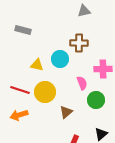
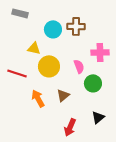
cyan circle: (60, 59) -> (53, 29), moved
yellow circle: (45, 92) -> (49, 66), moved
orange arrow: (19, 115) -> (38, 98), moved, turned 78

